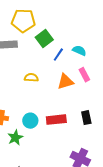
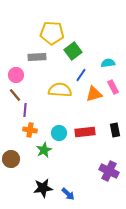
cyan semicircle: (79, 51) -> (108, 63), turned -32
blue line: (58, 55) -> (81, 75), moved
yellow semicircle: (31, 78) -> (60, 90), size x1.6

